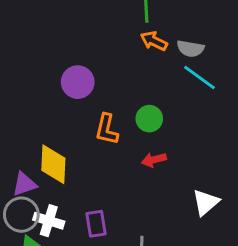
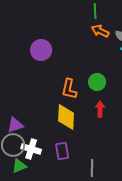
purple circle: (78, 82) -> (41, 50), moved
red arrow: (154, 160) -> (100, 109), turned 105
yellow diamond: (53, 164) -> (66, 117), moved

